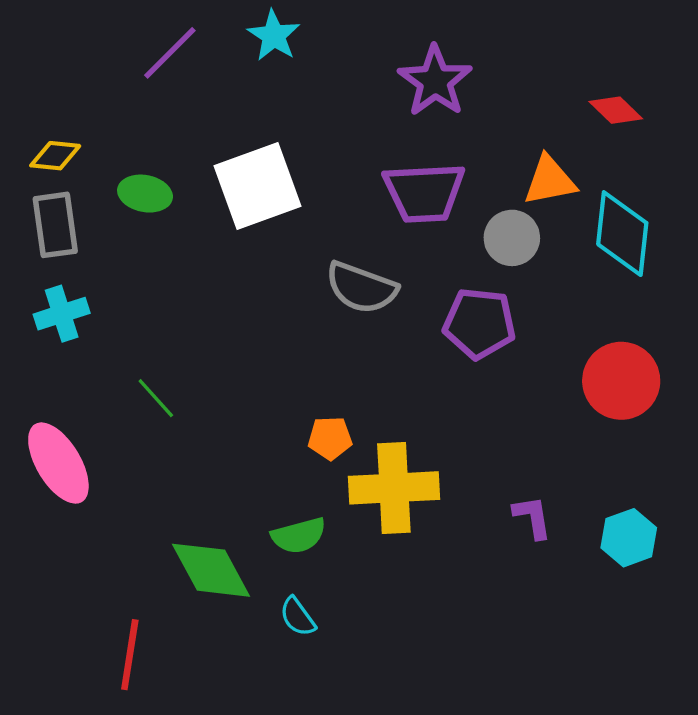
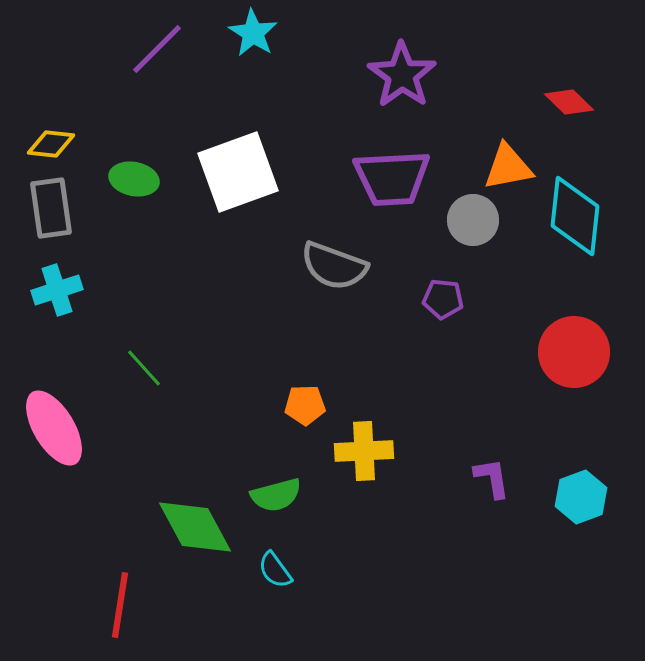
purple pentagon: (479, 323) -> (443, 299), size x0.6
yellow cross: (394, 488) -> (364, 451), size x0.7

